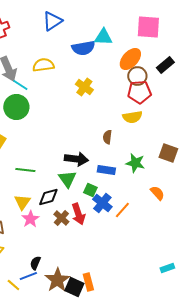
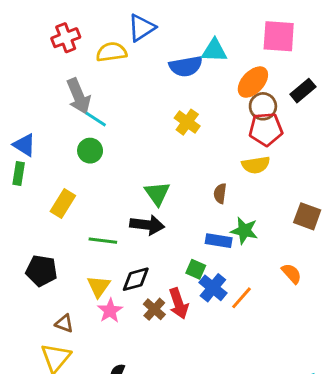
yellow semicircle: (43, 65) -> (111, 52), moved
green circle: (16, 107) -> (90, 151), size x0.7
black arrow: (76, 159) -> (147, 225), moved
green star: (135, 163) -> (244, 231), moved
green triangle: (67, 179) -> (157, 193), moved

